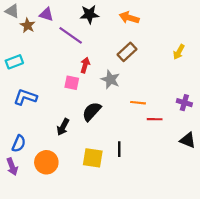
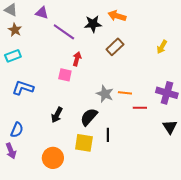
black star: (89, 14) -> (93, 24), moved
brown star: (28, 25) -> (15, 30), moved
gray star: (110, 79) -> (105, 94), moved
purple cross: (184, 103) -> (167, 93), size x1.5
black semicircle: (92, 111) -> (89, 117), moved
black triangle: (188, 140) -> (170, 127), turned 35
orange circle: (46, 162) -> (53, 158), moved

